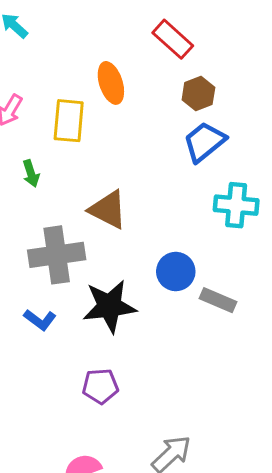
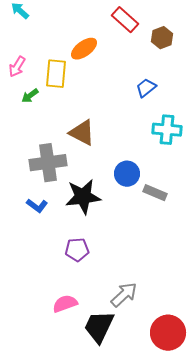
orange ellipse: (111, 83) -> (84, 49), turned 72
brown hexagon: (198, 94) -> (162, 38), moved
blue trapezoid: (204, 142) -> (146, 88), size x0.7
green arrow: (31, 173) -> (30, 96), moved, turned 72

